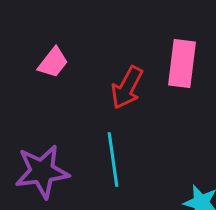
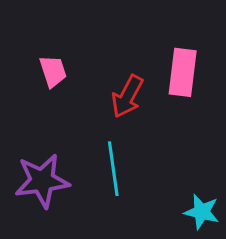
pink trapezoid: (53, 62) -> (53, 71), turned -56

